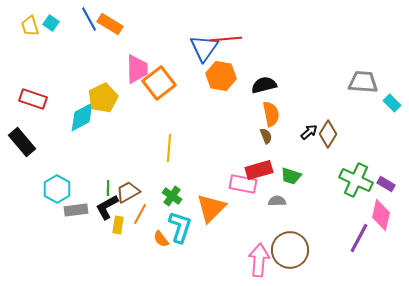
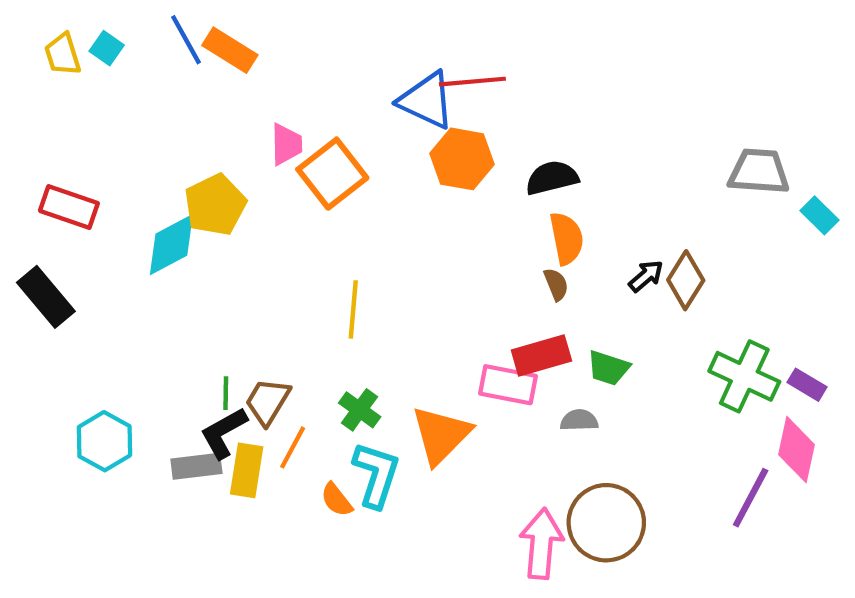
blue triangle: (204, 48) -> (426, 100), turned -40
pink trapezoid: (137, 69) -> (286, 144), size x0.7
cyan hexagon: (57, 189) -> (104, 441), moved
brown trapezoid: (128, 192) -> (268, 401), turned -30
gray rectangle: (76, 210) -> (196, 466), moved
yellow rectangle: (118, 225) -> (247, 470), size x1.4

